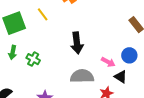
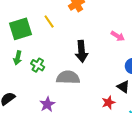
pink arrow: (108, 62) -> (118, 36), moved
gray semicircle: (82, 76) -> (68, 77), moved

